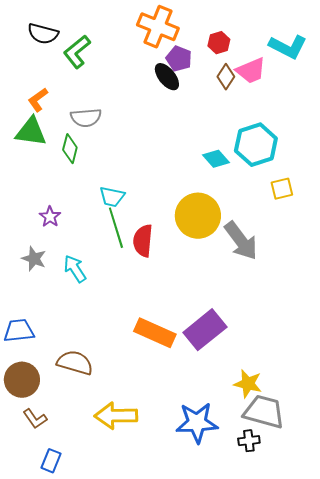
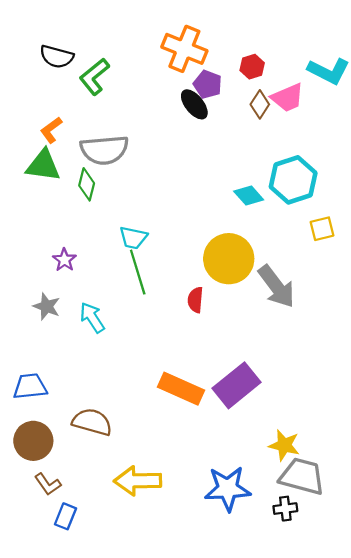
gray semicircle: (86, 118) -> (104, 150), size x1.4
red semicircle: (143, 241) -> (195, 300), moved, size x0.7
blue rectangle: (51, 461) -> (66, 516), moved

